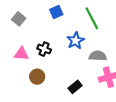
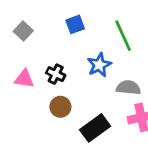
brown circle: (37, 77) -> (60, 107), moved
black rectangle: (75, 87) -> (95, 128), size x1.5

